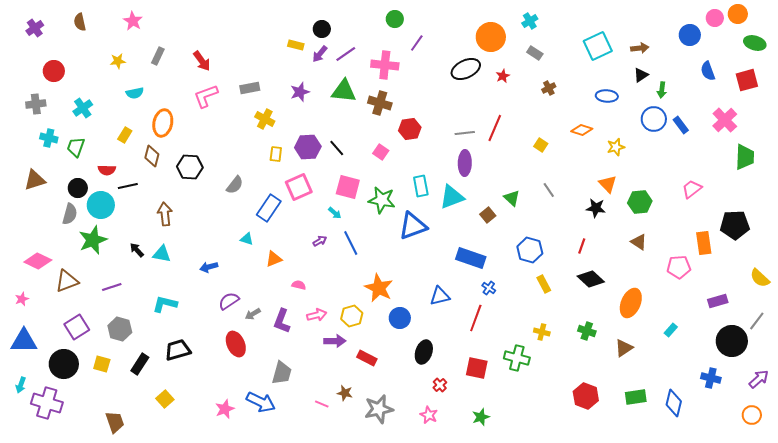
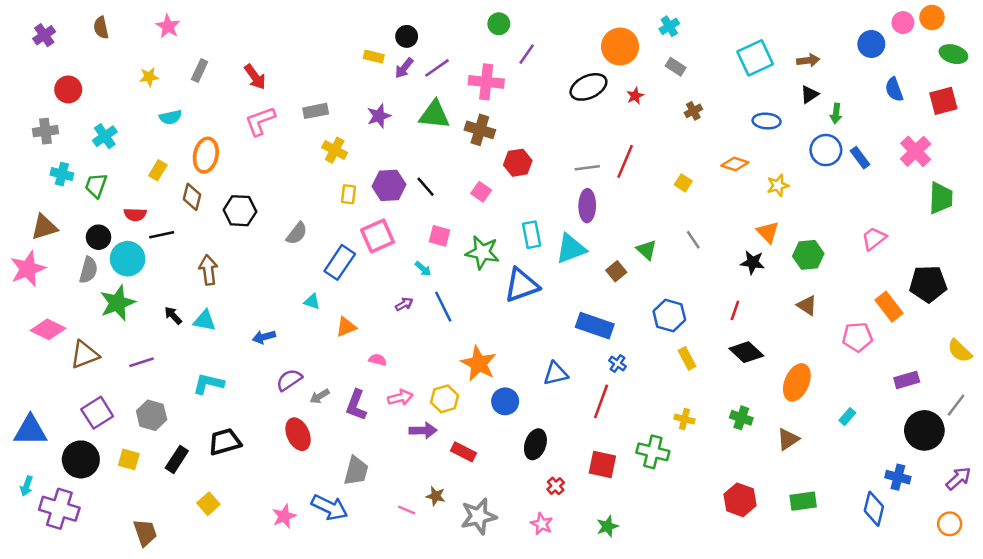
pink square: (348, 187) -> (439, 236), size x0.7
orange rectangle: (704, 243) -> (889, 307), turned -30
pink star: (22, 299) -> (28, 269), moved, size x2.0
blue diamond: (674, 403) -> (874, 509), moved

